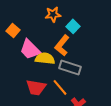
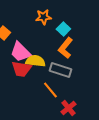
orange L-shape: (62, 45) -> (65, 48), moved
red trapezoid: (36, 87) -> (21, 69), moved

